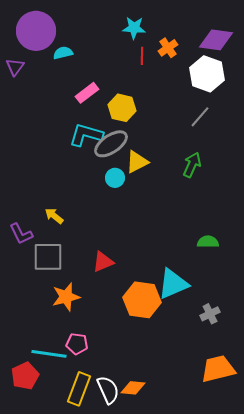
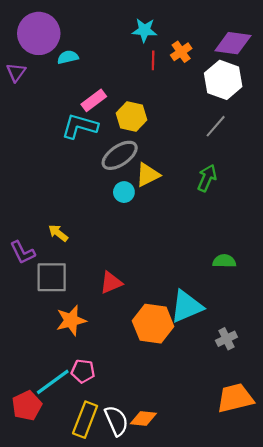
cyan L-shape: (86, 135) -> (80, 126), moved
cyan line: (49, 354) -> (53, 382), turned -44

